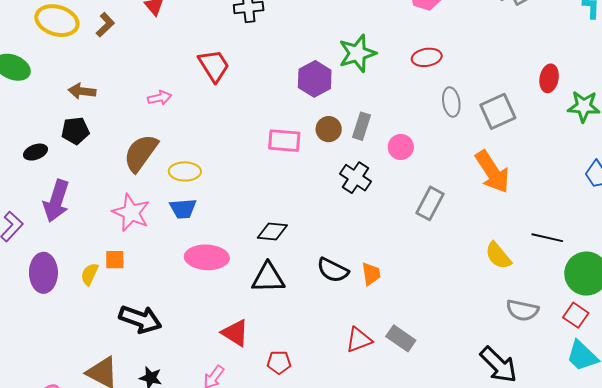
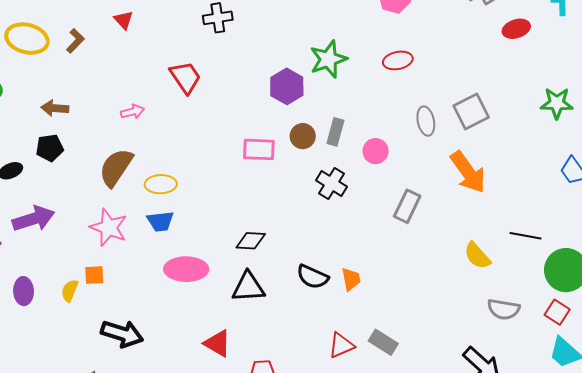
red ellipse: (549, 78) -> (516, 29), moved, turned 64
gray ellipse: (451, 102) -> (426, 121), moved
purple arrow: (56, 201) -> (34, 219), turned -123
purple ellipse: (43, 273) -> (24, 291), size x0.7

